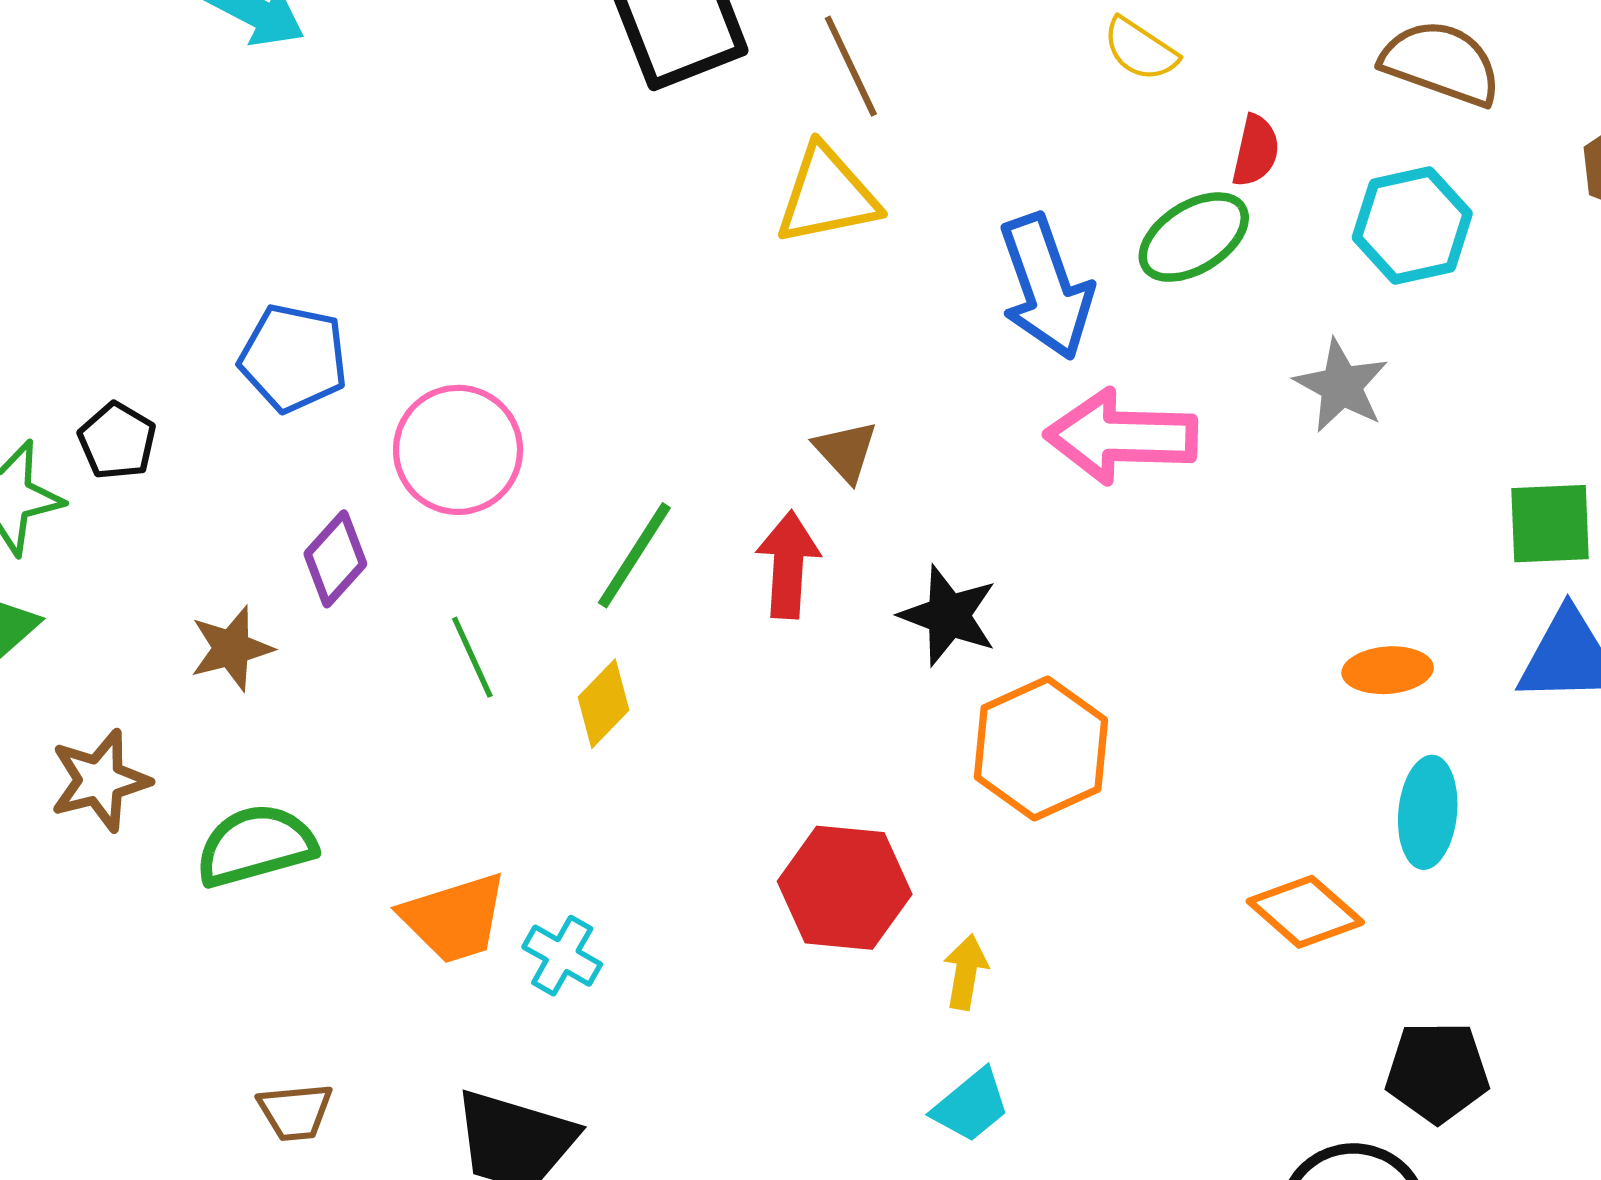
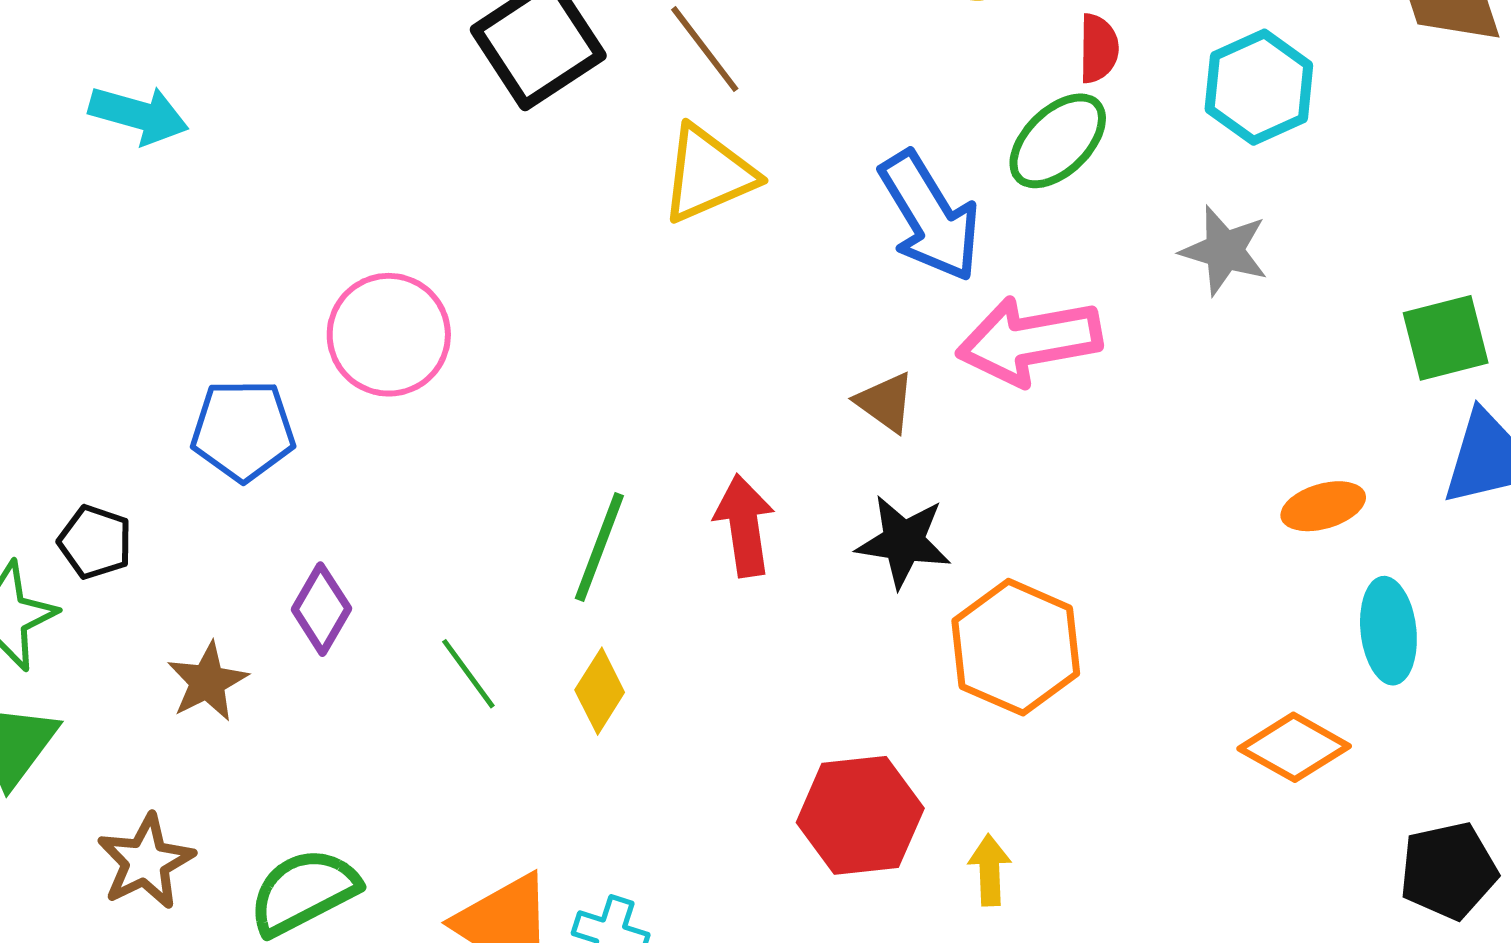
pink circle: (458, 450) -> (389, 335), moved
brown triangle: (846, 451) -> (885, 402), moved
brown star: (231, 648) -> (207, 682), moved

